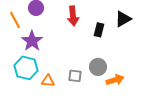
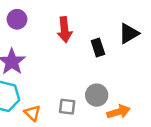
black rectangle: (99, 30) -> (98, 48), turned -32
orange triangle: (48, 81) -> (32, 113), turned 40

